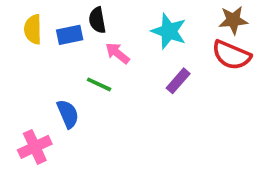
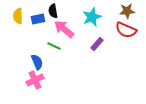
cyan star: (169, 31) -> (92, 17), turned 30
pink arrow: (117, 53) -> (64, 29), size x1.5
pink cross: (35, 147) -> (35, 80), moved

